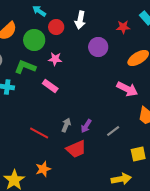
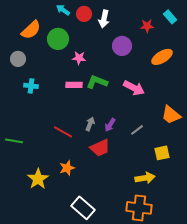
red circle: (56, 27) -> (84, 14), moved
green L-shape: (25, 67) -> (97, 82), moved
pink rectangle: (50, 86) -> (74, 85), turned -35
pink arrow: (127, 89) -> (134, 88), moved

